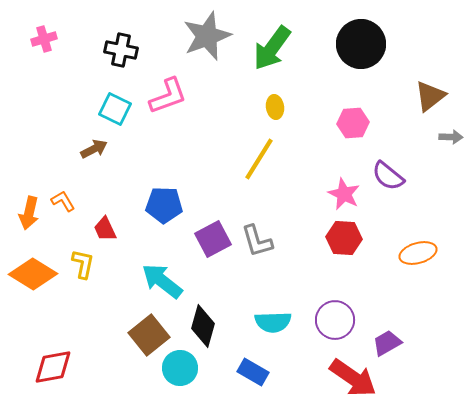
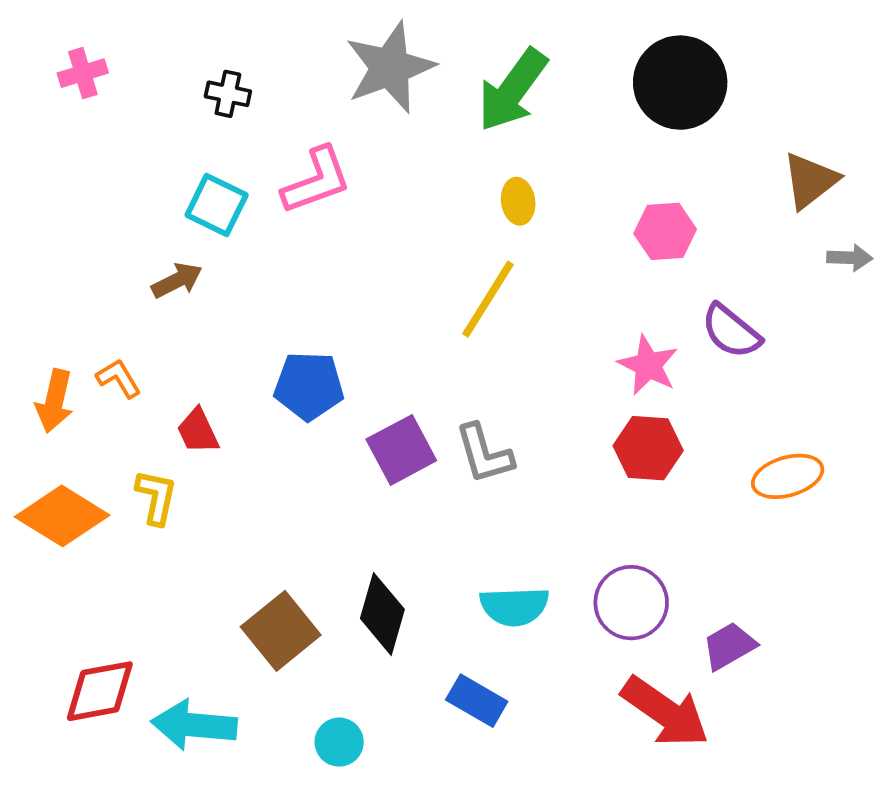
black cross: (121, 50) -> (228, 94), size x0.7
cyan arrow: (162, 281) -> (194, 725), moved, turned -33
cyan circle: (180, 368) -> (339, 742), moved, size x0.7

